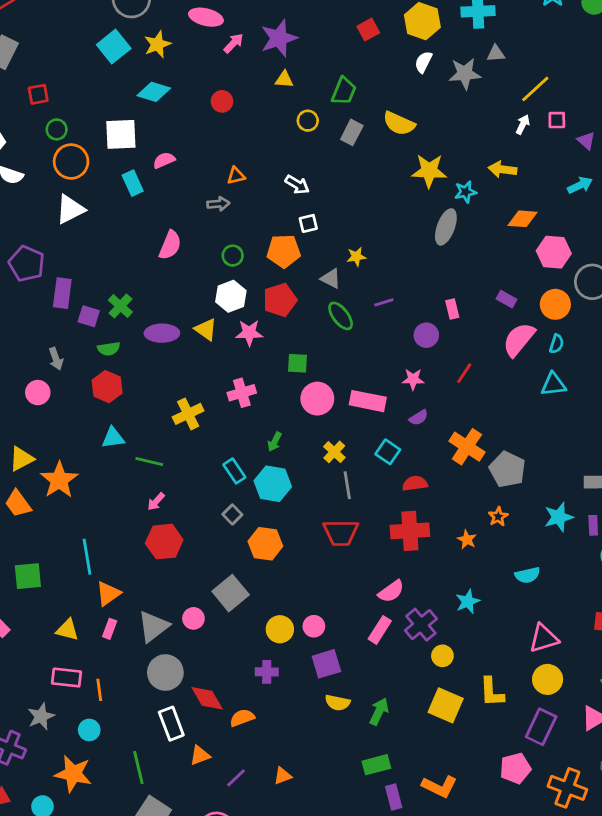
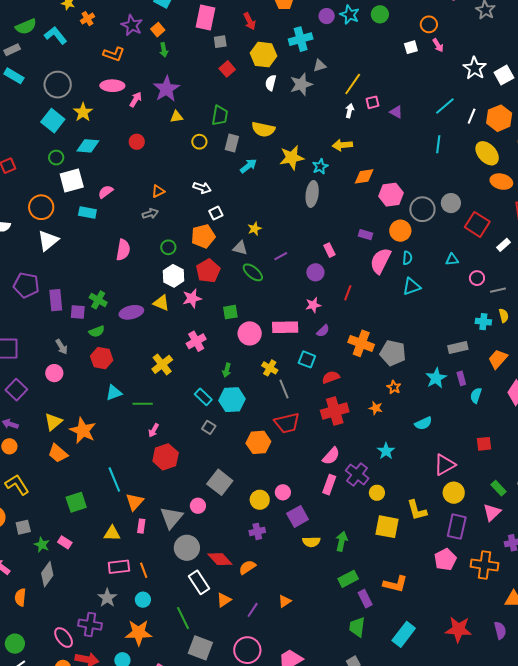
green circle: (57, 129) -> (56, 158), moved
cyan rectangle: (133, 183) -> (87, 213), turned -42
cyan arrow: (580, 185) -> (248, 166), moved
orange hexagon: (265, 544) -> (258, 442), moved

